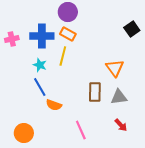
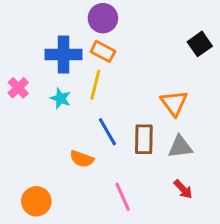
pink cross: (12, 39) -> (18, 88), moved, turned -32
blue line: (40, 87) -> (107, 132), moved

